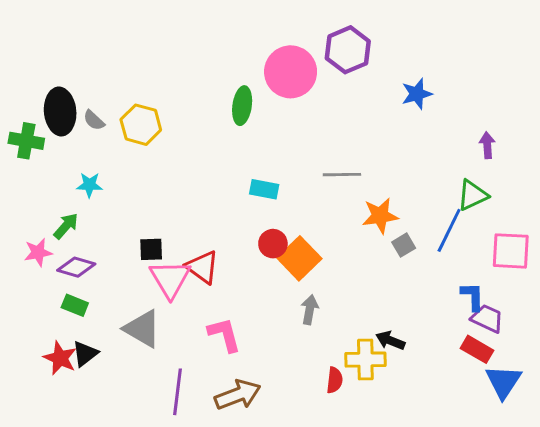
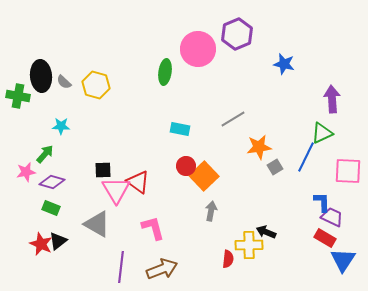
blue star: (417, 94) -> (284, 64), turned 30
purple arrow: (487, 145) -> (332, 99), size x1.5
gray line: (342, 175) -> (233, 119), turned -30

